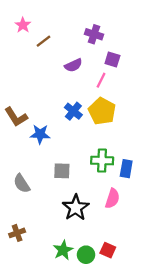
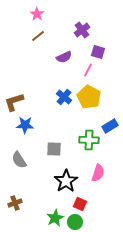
pink star: (23, 25) -> (37, 14), moved
purple cross: (94, 34) -> (82, 30), turned 35
brown L-shape: (16, 117) -> (14, 102), turned 105
blue star: (40, 134) -> (25, 125), moved
blue rectangle: (126, 169) -> (110, 126), moved, turned 49
red square: (108, 250) -> (80, 204), moved

